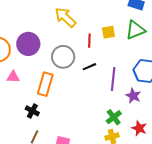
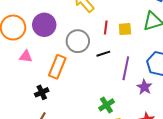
yellow square: (108, 32) -> (125, 29), moved
black cross: (32, 111) -> (42, 92), turned 32
green cross: (114, 117) -> (106, 105), moved

